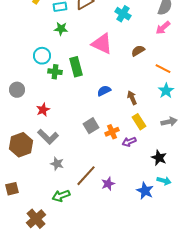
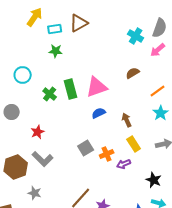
cyan cross: (123, 14) -> (136, 36), moved
pink triangle: (102, 44) -> (97, 87), moved, turned -45
cyan circle: (42, 56) -> (23, 75), moved
orange line: (163, 69) -> (158, 91), turned -63
green cross: (55, 72) -> (50, 94), turned 32
gray star: (57, 164) -> (35, 193), moved

